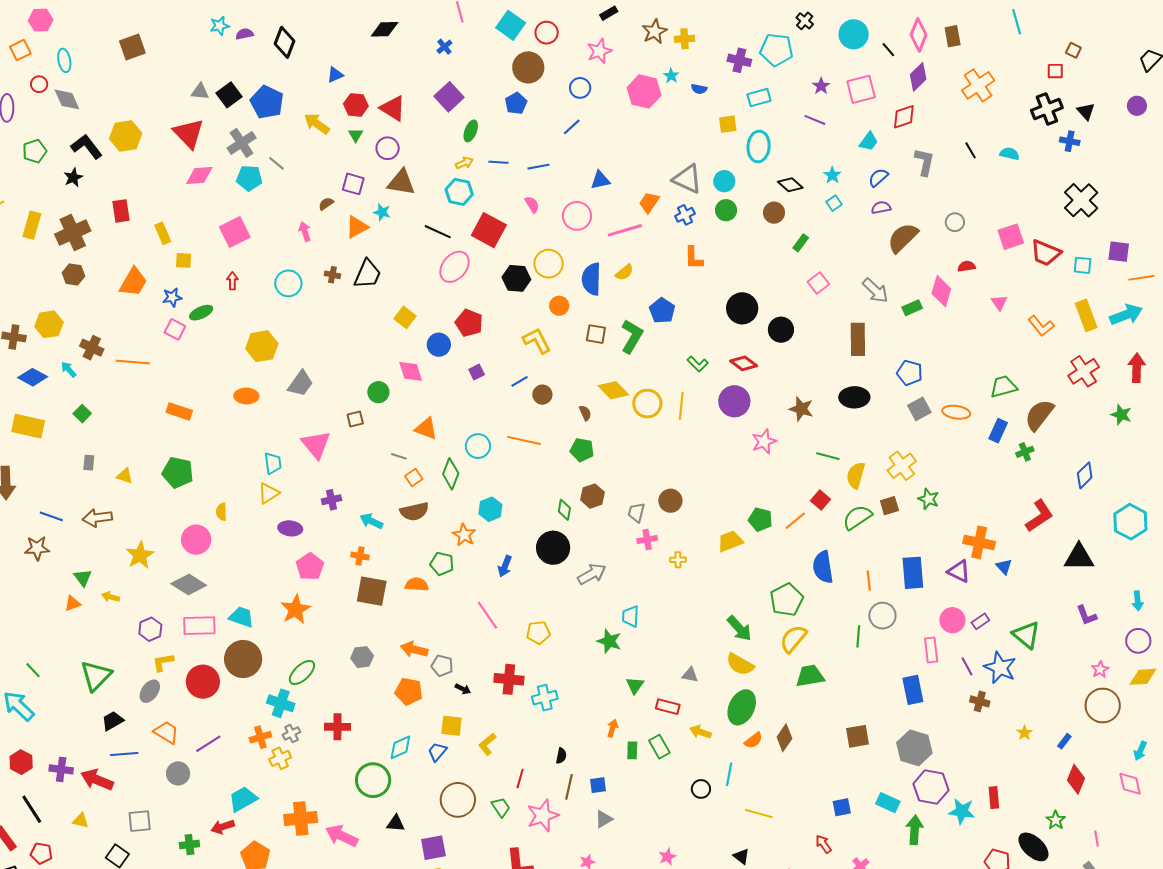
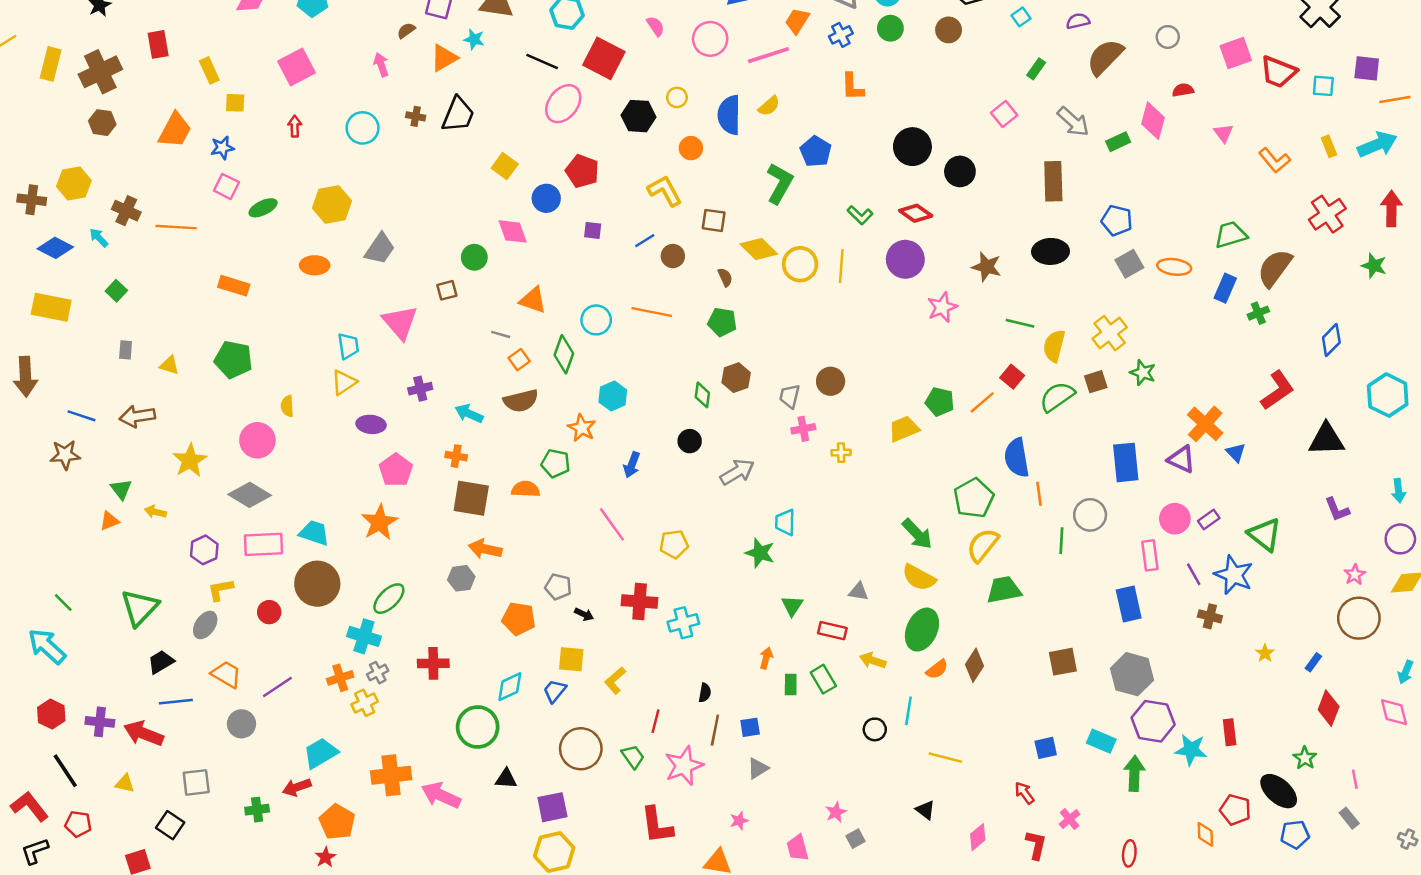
green rectangle: (801, 243) -> (1036, 69), moved
yellow circle: (549, 264) -> (677, 97), size x0.6
green ellipse: (201, 313) -> (263, 208), moved
yellow rectangle: (1086, 315) -> (1329, 146), size x0.6
brown square: (596, 334) -> (714, 220), moved
purple square: (477, 372) -> (593, 230), turned 35
orange cross: (979, 542) -> (1205, 424), turned 32
black circle: (553, 548) -> (690, 441), size x0.6
orange line: (869, 580) -> (1039, 494), moved
orange arrow: (414, 649) -> (485, 549), moved
red circle: (203, 682) -> (269, 612), size x0.6

